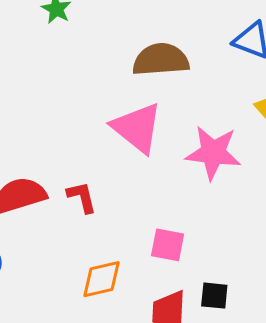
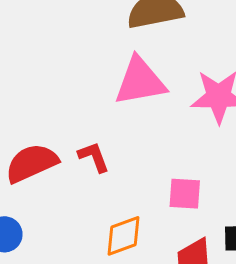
pink triangle: (137, 128) -> (140, 81), turned -42

